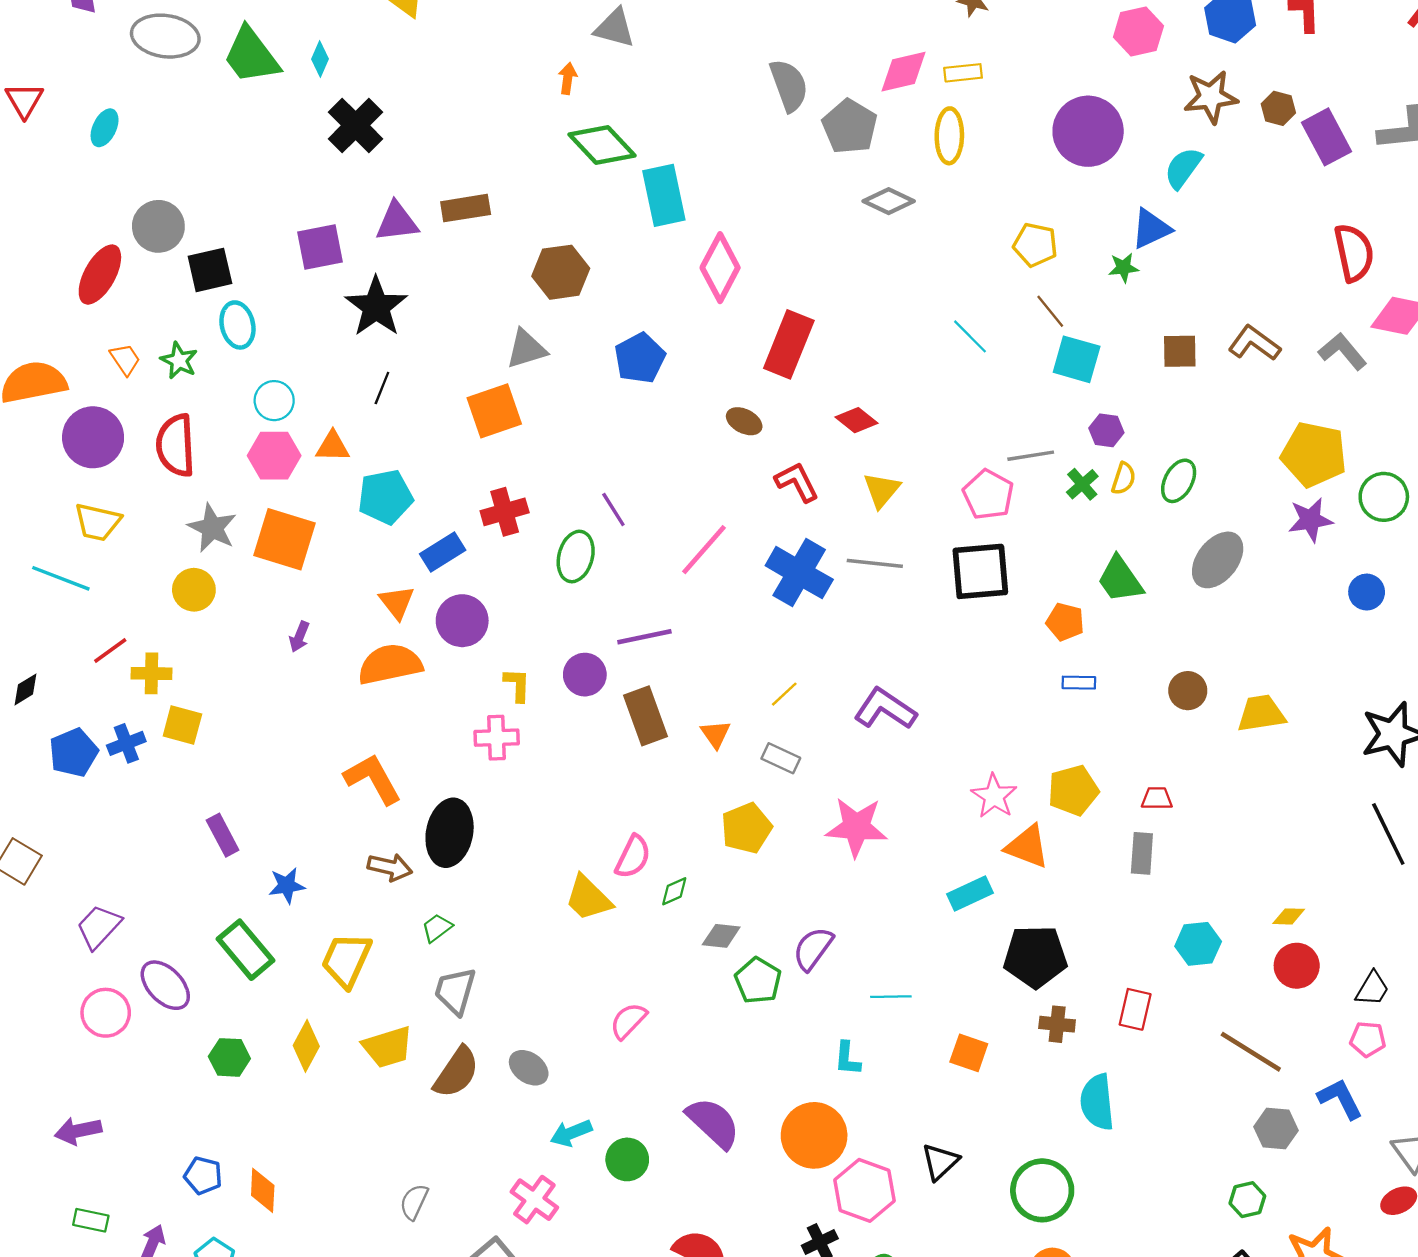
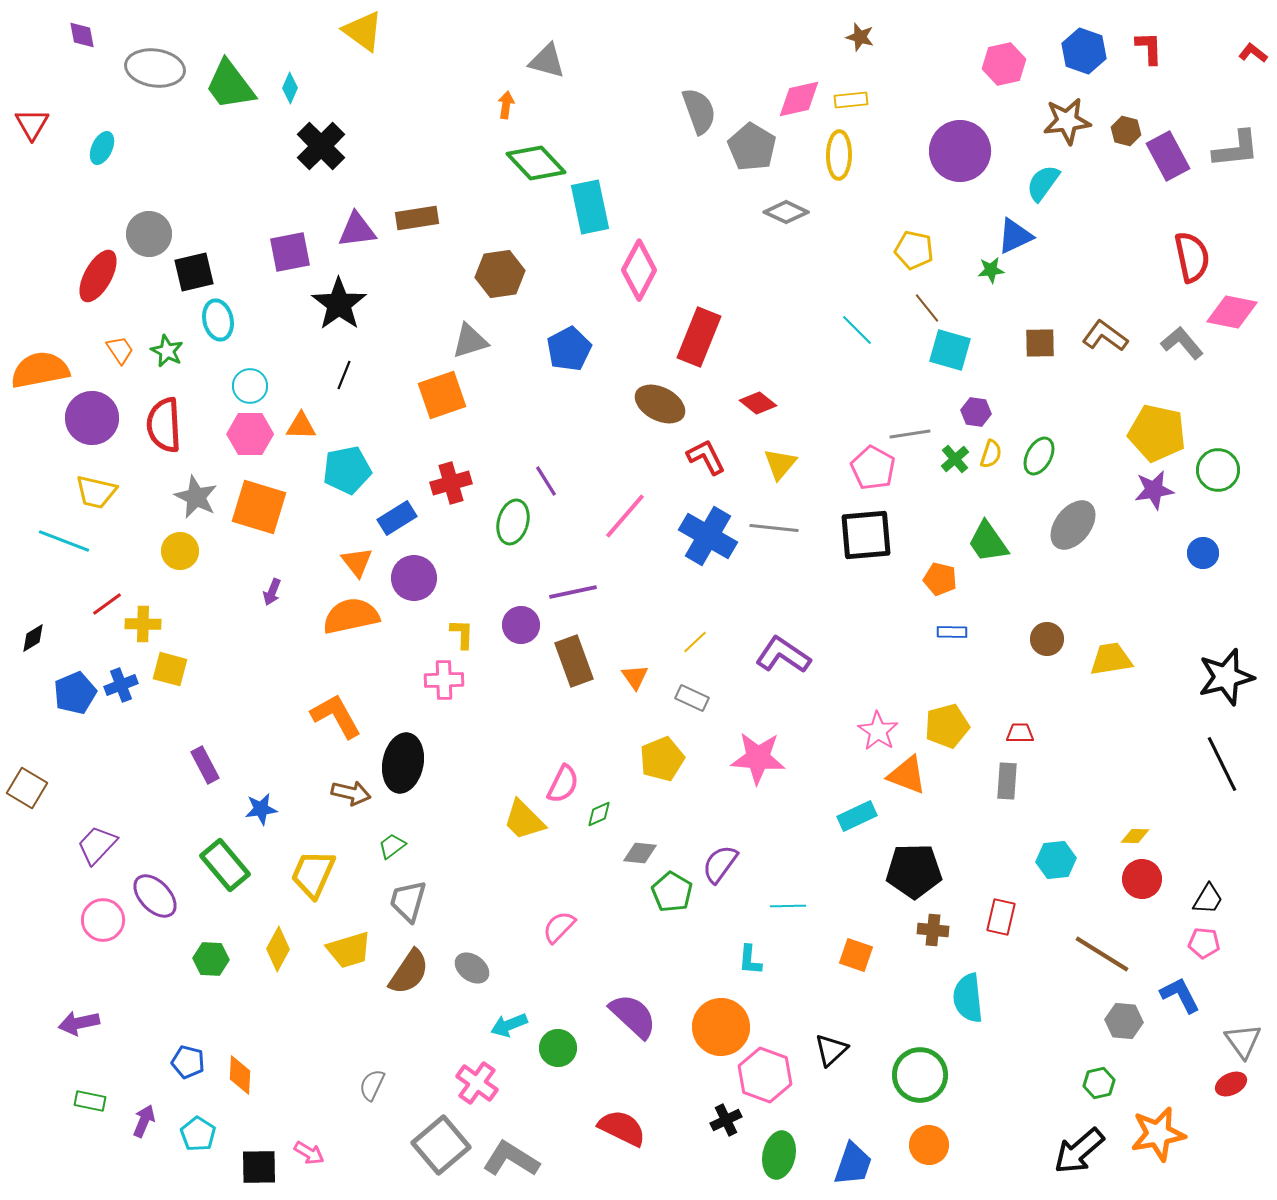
brown ellipse: (744, 421) -> (660, 404), size x1.6

